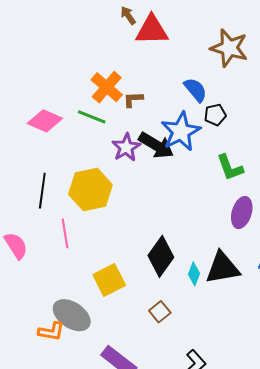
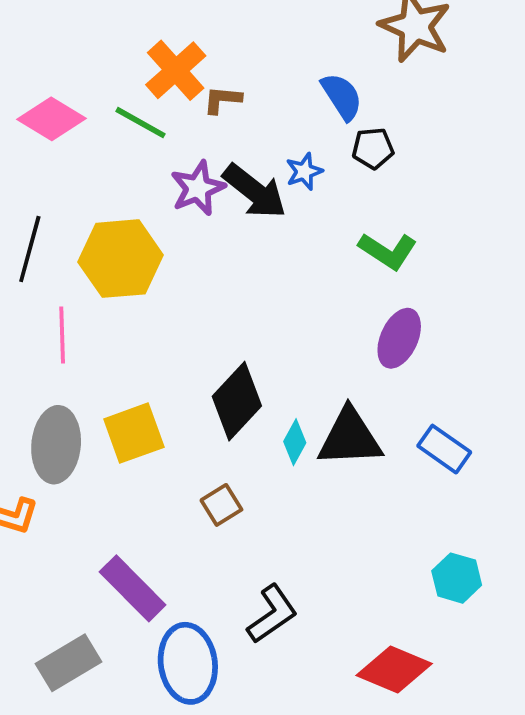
blue star: (181, 132) -> (304, 171), size x0.5
green L-shape: (230, 168) -> (388, 251), turned -44
gray ellipse: (72, 315) -> (56, 445), moved, turned 54

